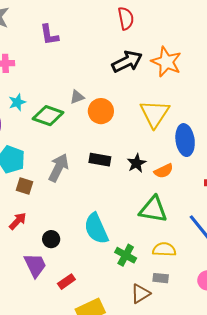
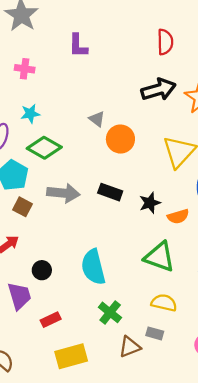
gray triangle: (77, 97) -> (97, 119), turned 49
green diamond: (48, 116) -> (44, 148), moved
gray arrow: (58, 168) -> (63, 193), turned 60
green cross: (126, 255) -> (110, 312), moved

